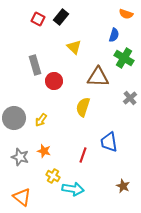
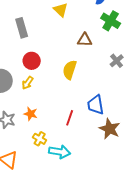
brown triangle: (98, 77) -> (85, 40), size x0.7
red circle: (54, 81) -> (32, 61), moved
brown star: (123, 186) -> (110, 129), moved, size x1.5

